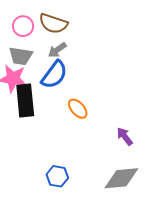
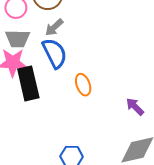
blue semicircle: (54, 75) -> (55, 53), turned -56
orange ellipse: (78, 109) -> (83, 85), turned 30

